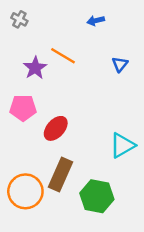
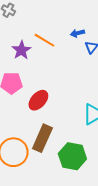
blue arrow: (96, 21) -> (77, 33), moved

